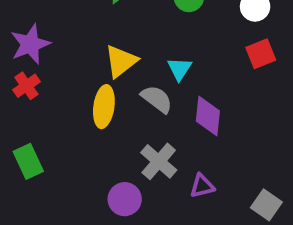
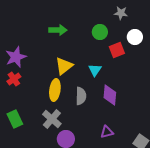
red square: (261, 54) -> (117, 50), moved
gray semicircle: (157, 99) -> (81, 96), moved, turned 54
gray cross: (159, 161) -> (52, 119), moved

